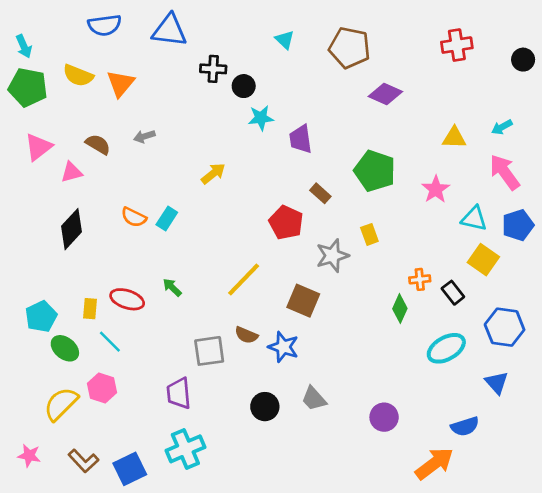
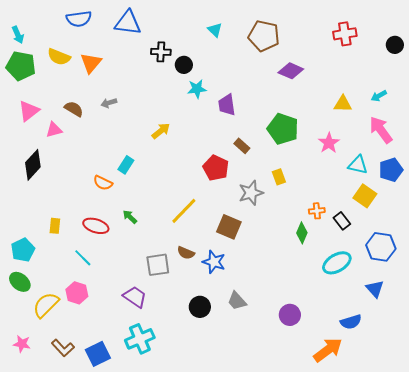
orange semicircle: (134, 217) -> (103, 183), moved
black diamond: (72, 229) -> (33, 165), moved
yellow rectangle: (90, 309) -> (55, 226), moved
cyan pentagon: (41, 317) -> (23, 250), moved
green ellipse: (65, 348) -> (20, 282), moved
purple trapezoid: (179, 393) -> (135, 297), turned 130

